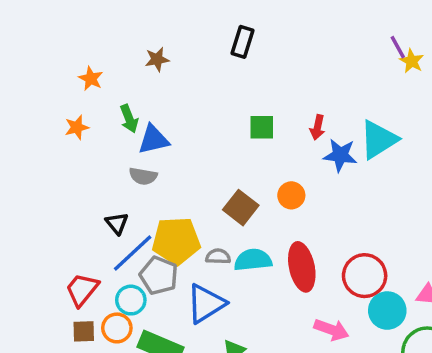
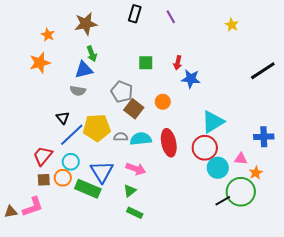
purple line: (398, 47) -> (171, 17), moved
brown star: (157, 59) -> (86, 24), size x1.6
green arrow: (129, 119) -> (92, 54), moved
orange star: (77, 127) -> (40, 63), size x1.5
cyan triangle: (379, 140) -> (213, 122), moved
gray pentagon: (159, 276) -> (122, 92), moved
blue triangle: (206, 304) -> (102, 172), moved, turned -30
pink arrow: (331, 330) -> (136, 169), moved

